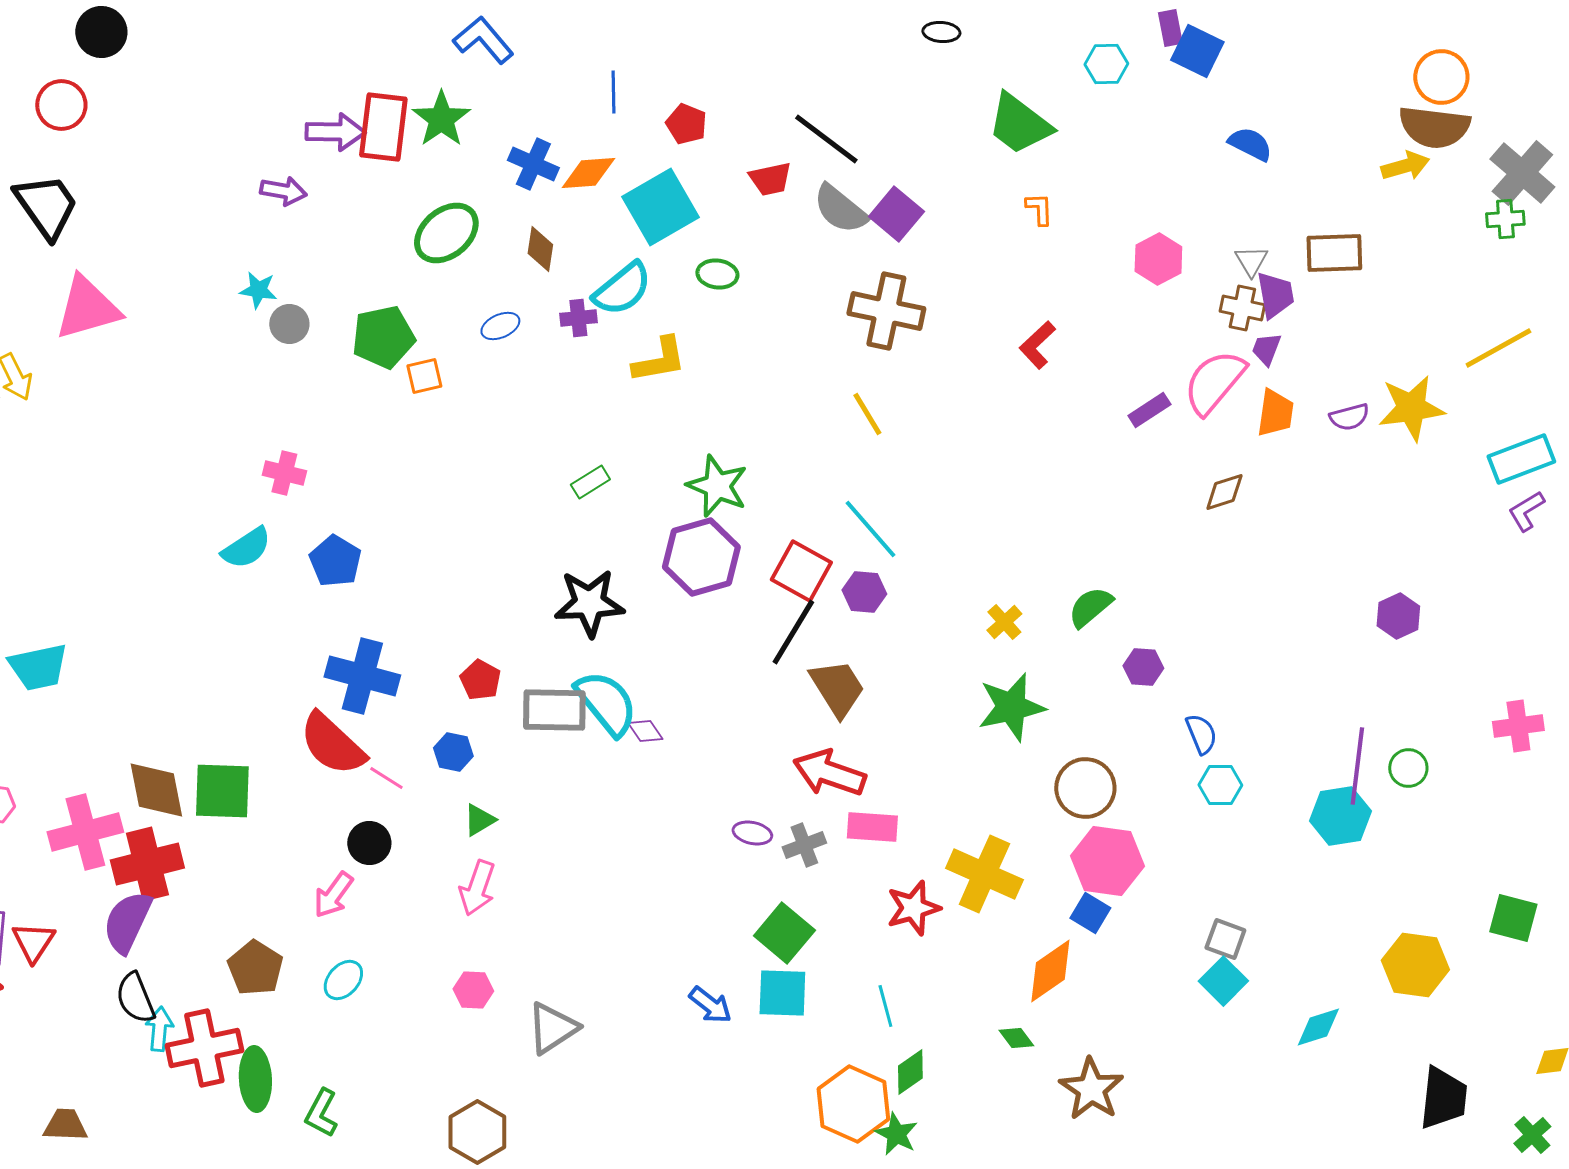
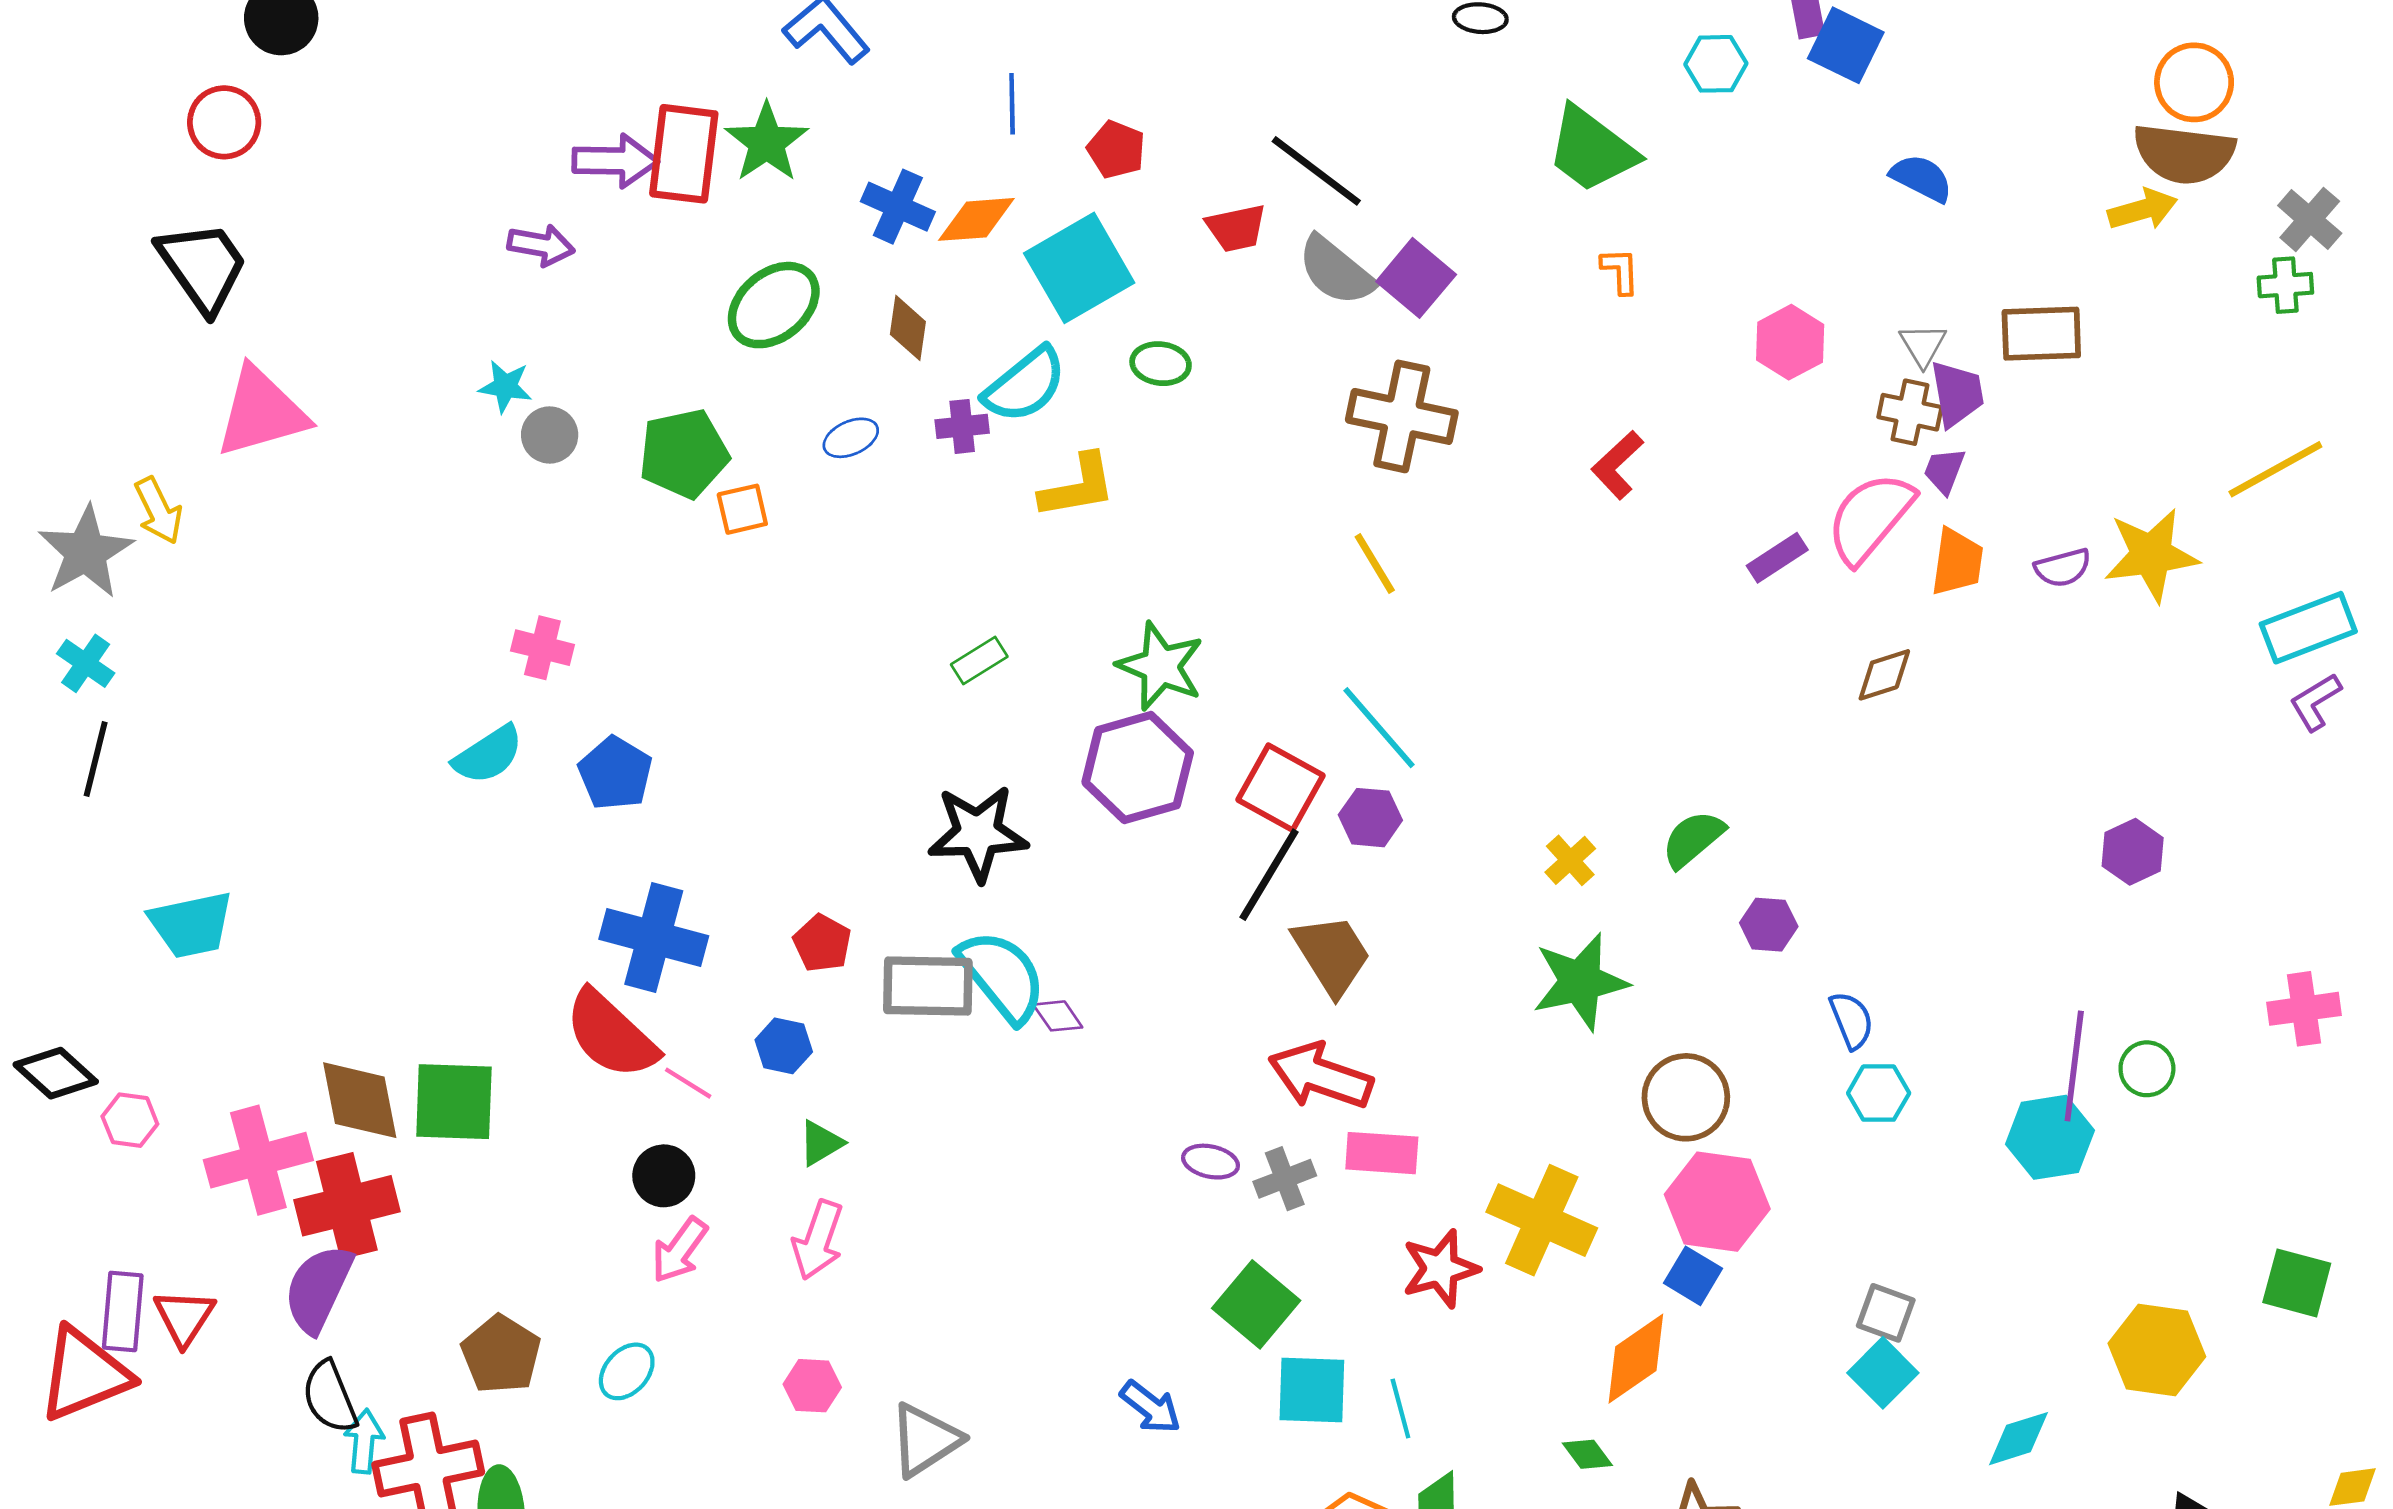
gray cross: (1522, 173) -> (2310, 219), size x0.7
pink arrow: (333, 895) -> (679, 1250), moved
cyan square: (782, 993) -> (1312, 1390), moved

